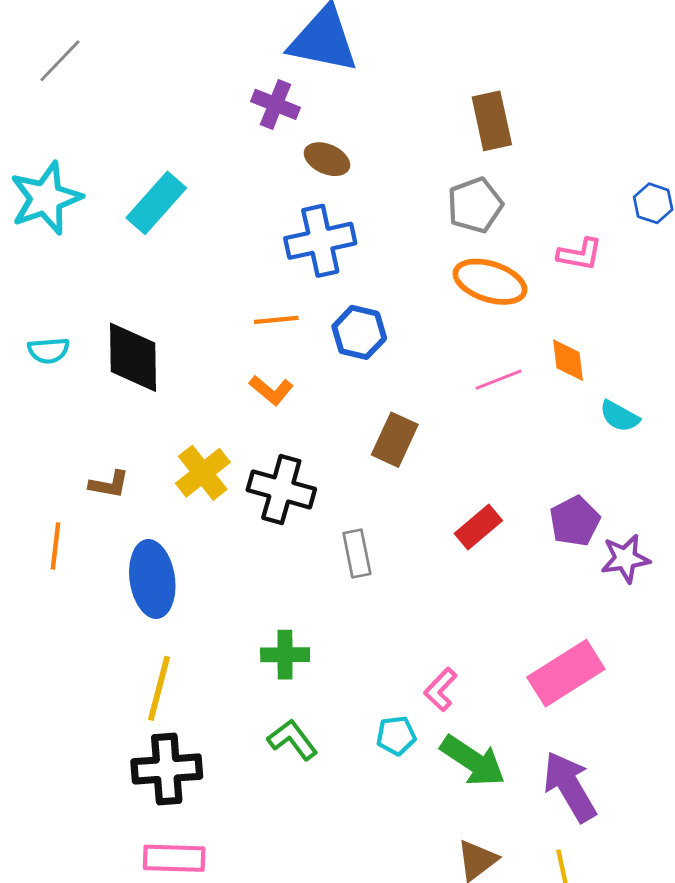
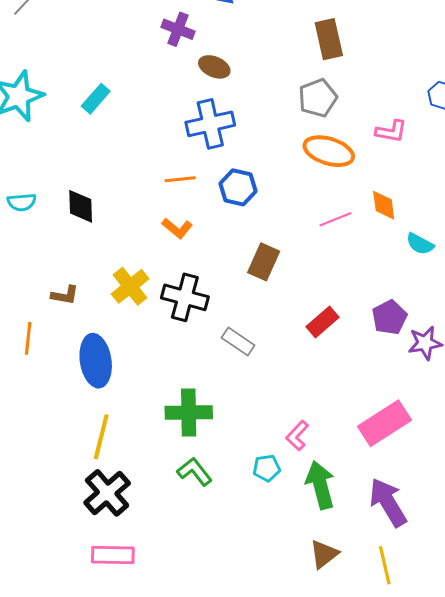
cyan rectangle: (156, 203) -> (96, 99), size x0.7
black diamond: (133, 357) -> (81, 206), size x0.7
gray rectangle: (357, 553) -> (238, 341), turned -44
green cross: (285, 655) -> (189, 412), size x1.4
green arrow: (473, 761) -> (320, 485), turned -138
black cross: (167, 769) -> (107, 493), turned -36

